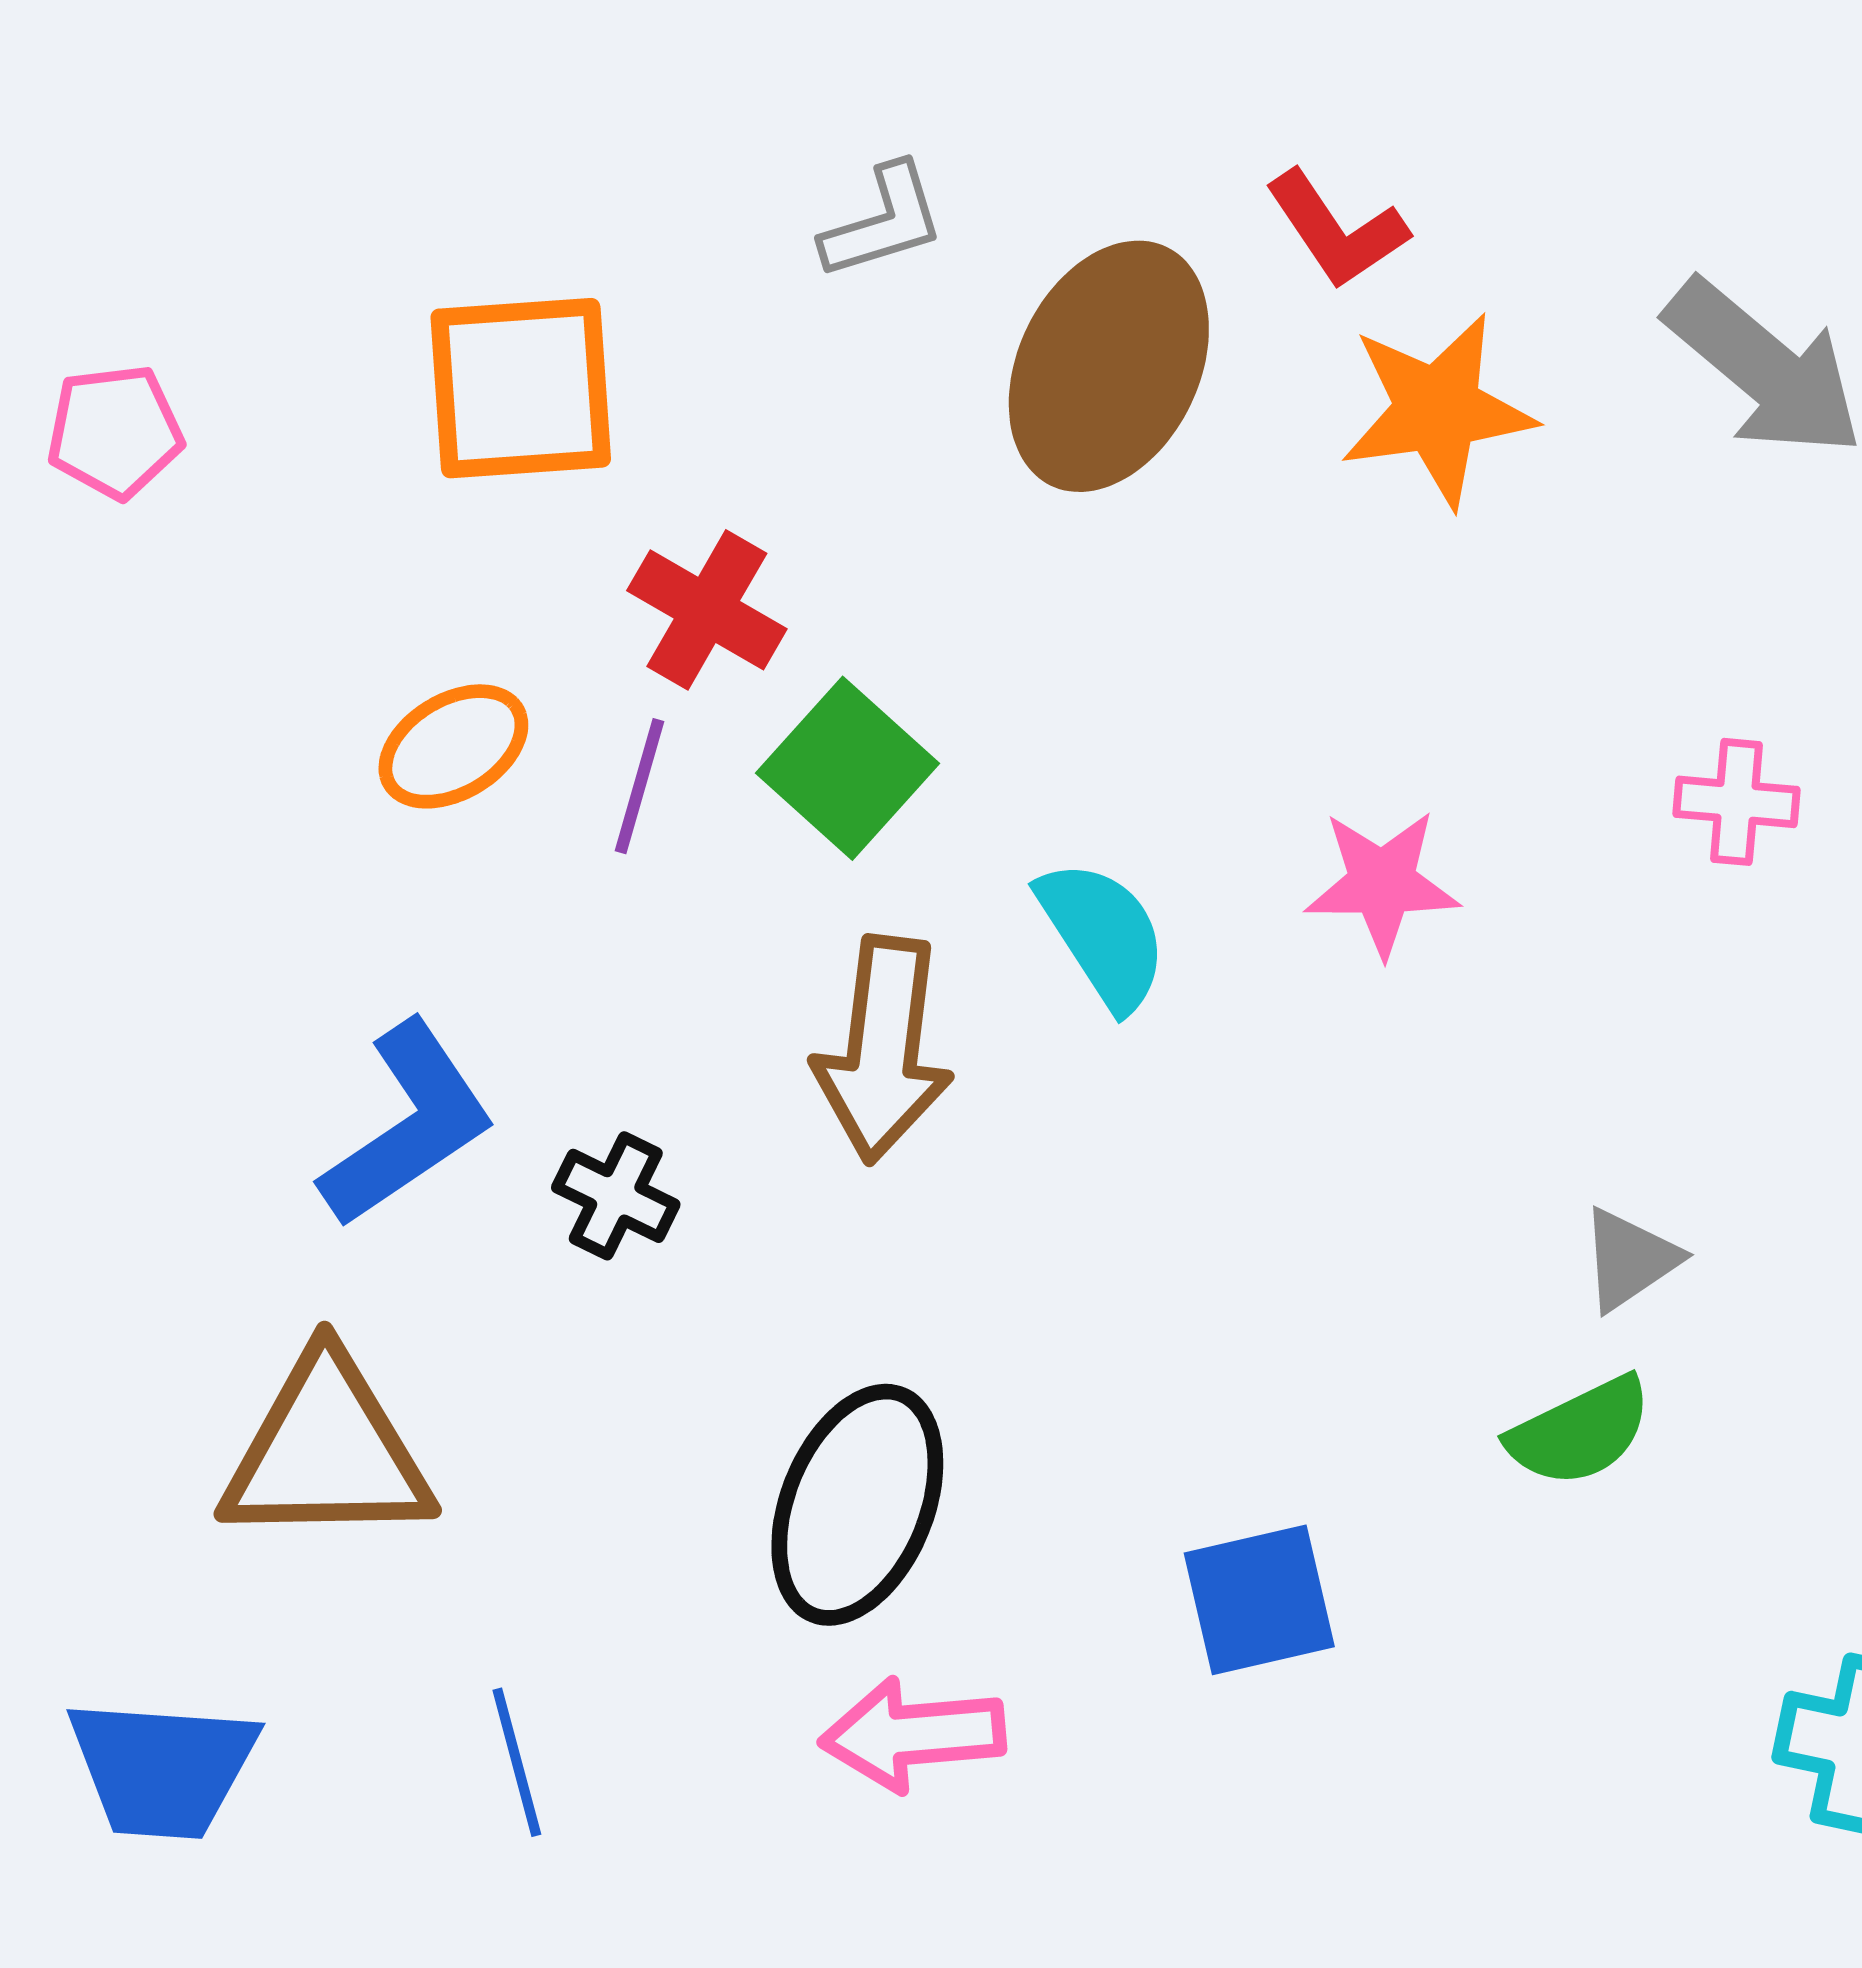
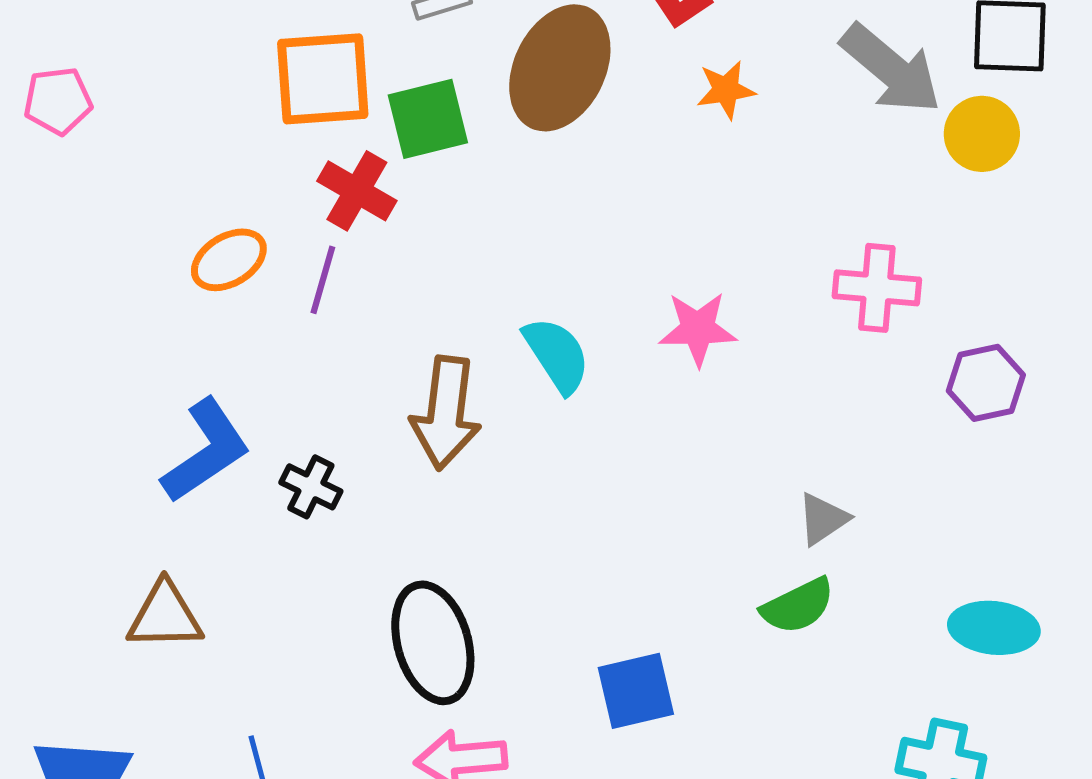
orange square: (521, 388) -> (323, 79), moved
orange star: (1437, 410) -> (726, 90), size x0.6
green square: (847, 768) -> (428, 119), moved, turned 34
pink cross: (1736, 802) -> (877, 288), size x1.4
brown triangle: (327, 1451) -> (165, 616), size x0.7
black ellipse: (857, 1505) -> (433, 643), turned -38

